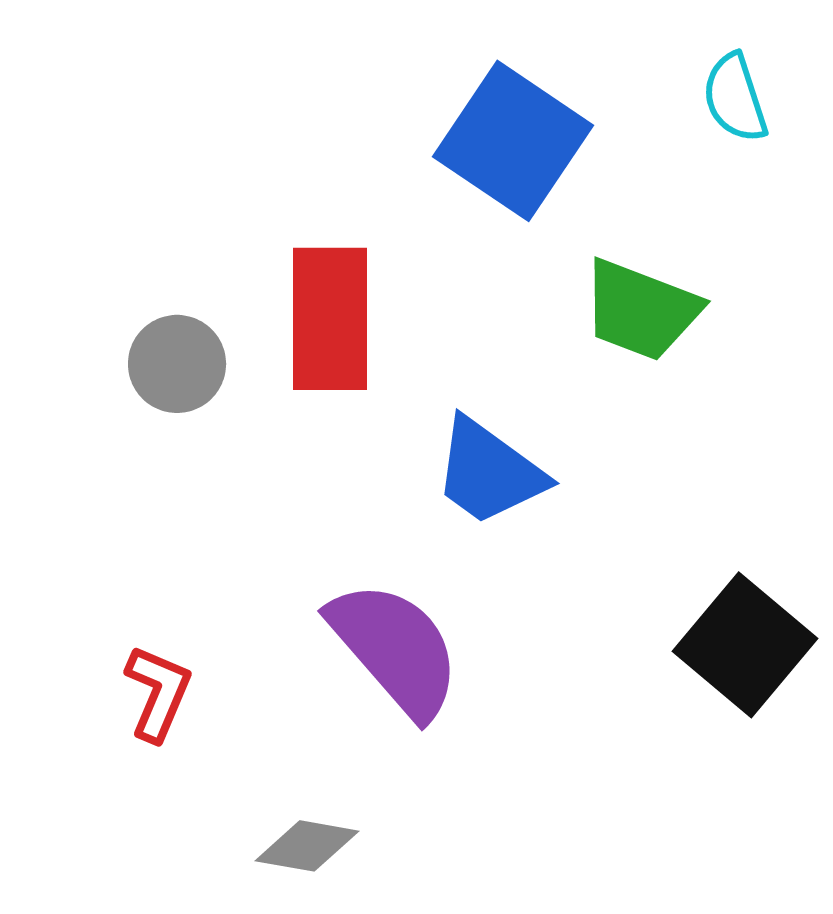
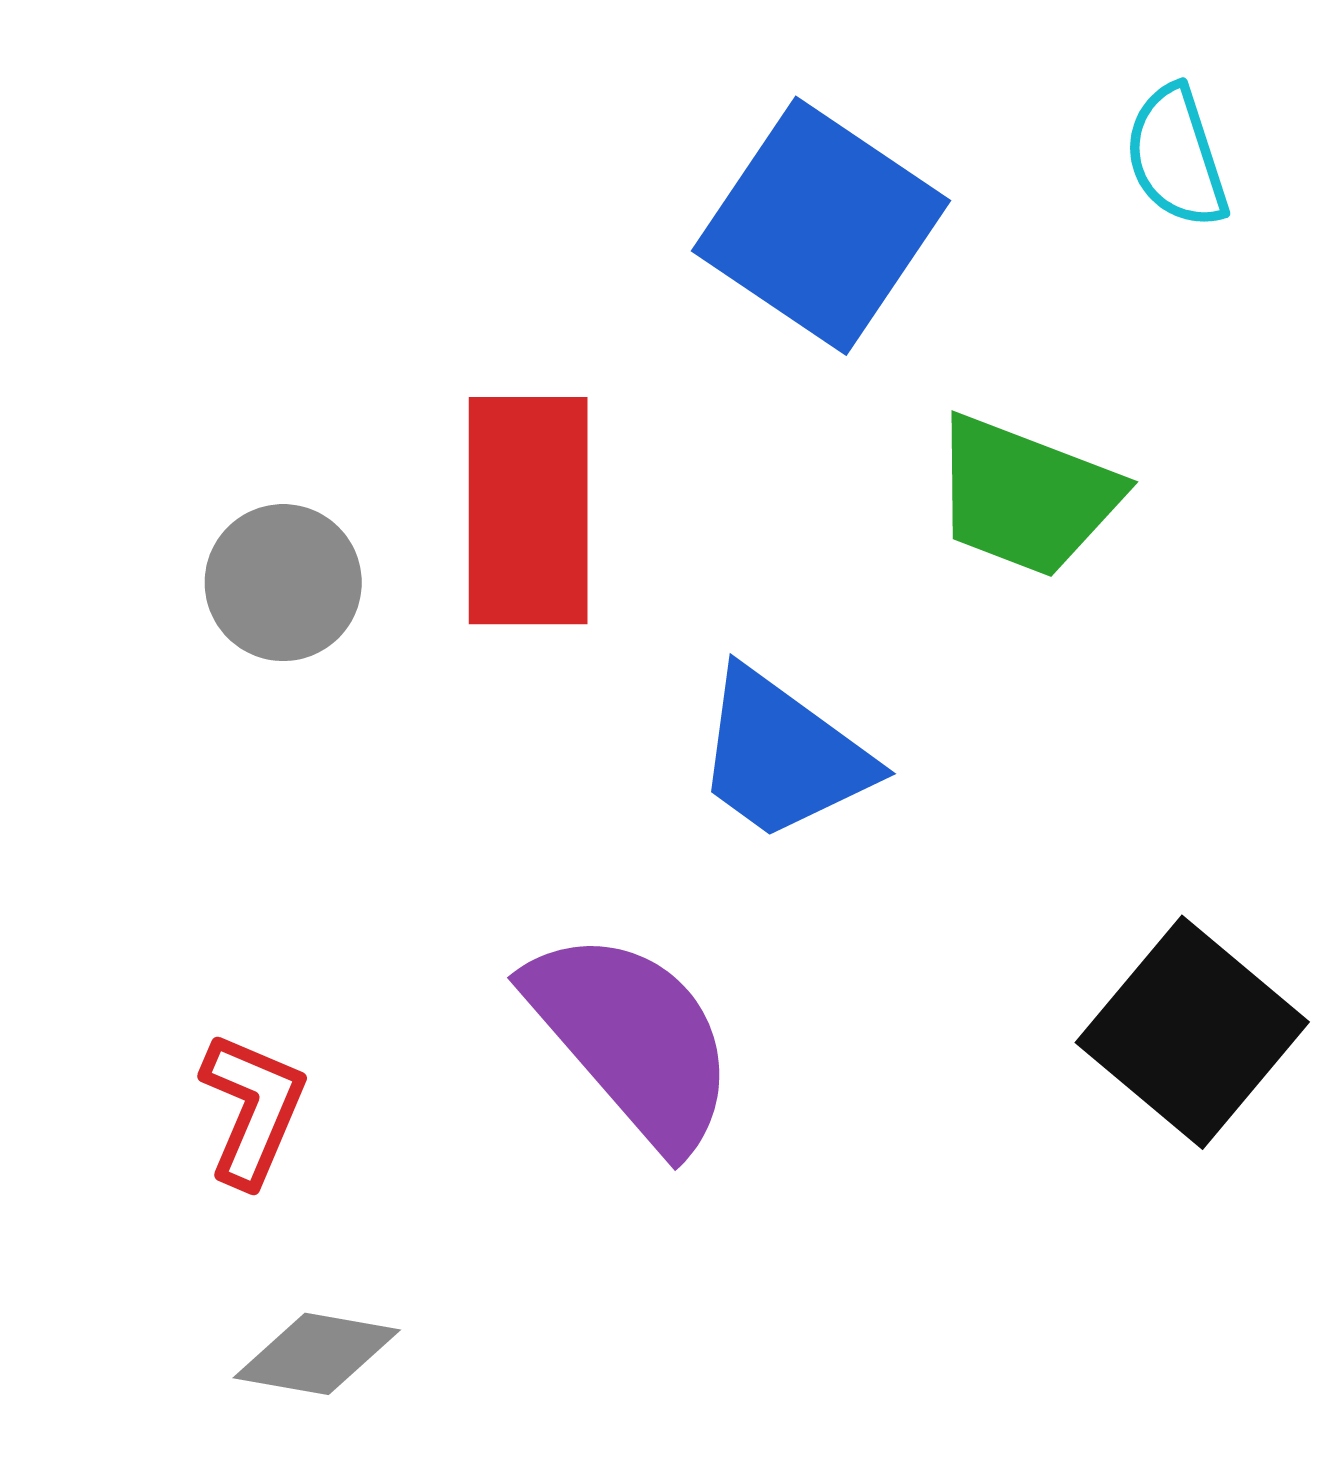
gray diamond: (307, 846) -> (317, 1354), moved

